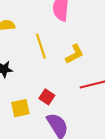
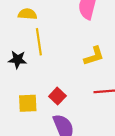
yellow line: (41, 46) -> (39, 42), moved

